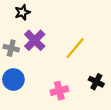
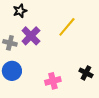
yellow line: (75, 48) -> (67, 27), moved

